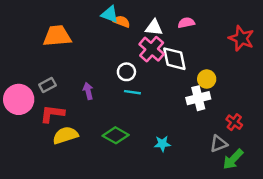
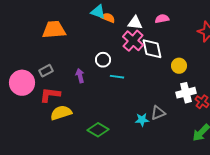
white circle: (126, 72) -> (103, 60), moved
white cross: (198, 98) -> (186, 93), moved
green diamond: (116, 135) -> (98, 130), moved
gray triangle: (219, 144) -> (158, 113), moved

